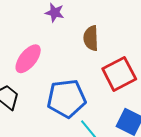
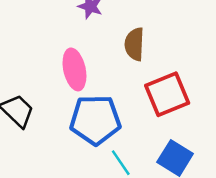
pink ellipse: (28, 59) -> (74, 69), moved, turned -56

